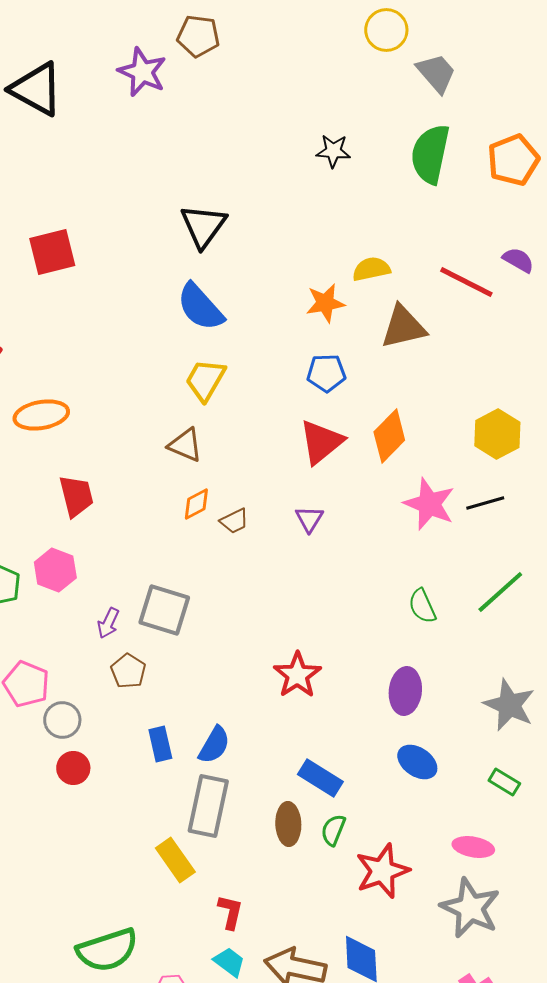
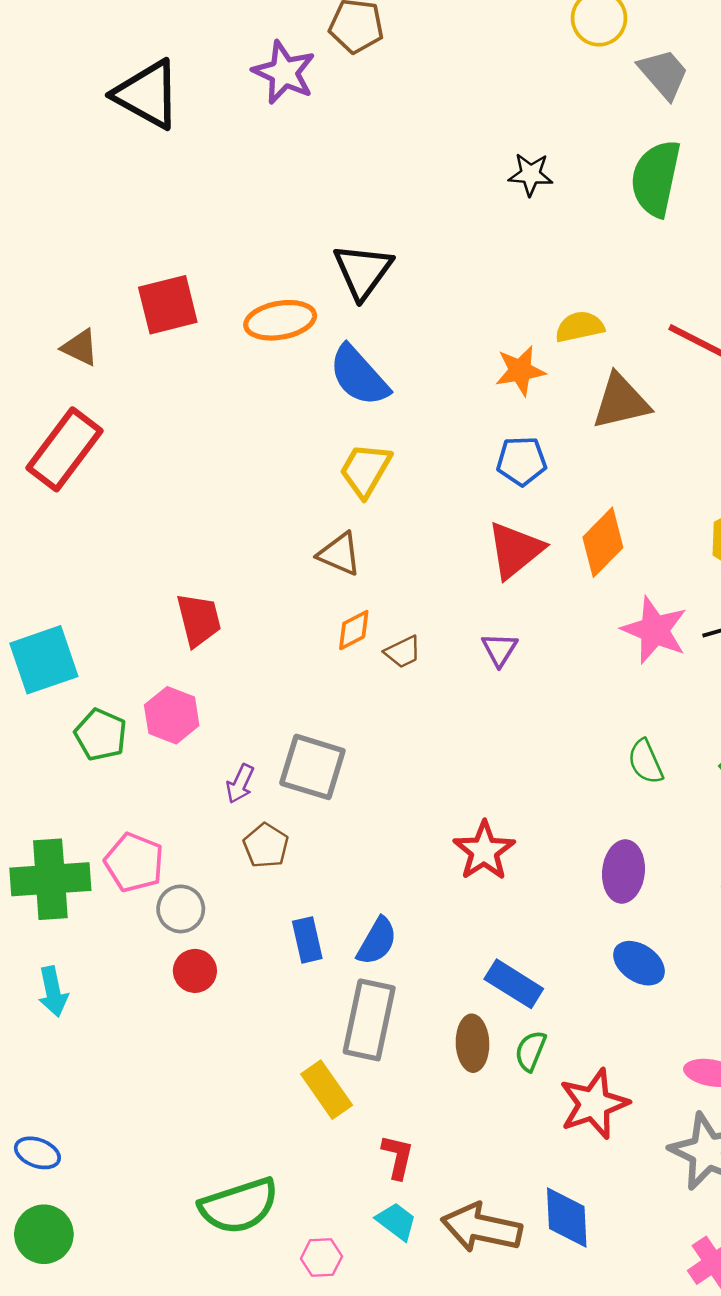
orange ellipse: (41, 415) -> (280, 320), moved

